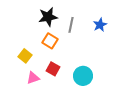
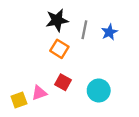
blue star: (100, 25) -> (109, 32), moved
yellow square: (25, 56) -> (19, 100), moved, turned 32

